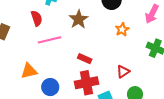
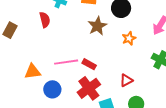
brown star: (79, 19) -> (97, 26), moved
pink line: (50, 40) -> (66, 62), moved
red cross: (86, 83) -> (89, 88), turned -30

